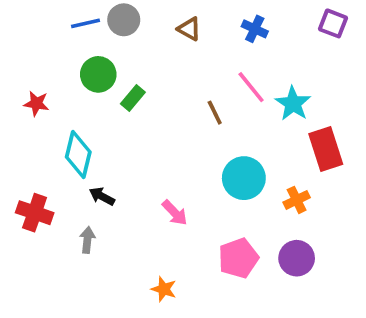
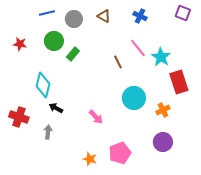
gray circle: (124, 20) -> (74, 19), moved
red star: (36, 103) -> (20, 44), moved
pink pentagon: (238, 258) -> (120, 153), moved

